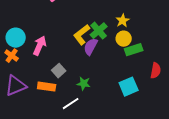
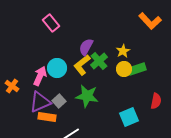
cyan circle: (16, 38) -> (57, 68), moved
purple semicircle: (91, 47) -> (86, 47), moved
green rectangle: (134, 50) -> (137, 69), moved
green star: (84, 84) -> (87, 96), moved, size x1.6
purple triangle: (16, 86) -> (40, 102), moved

